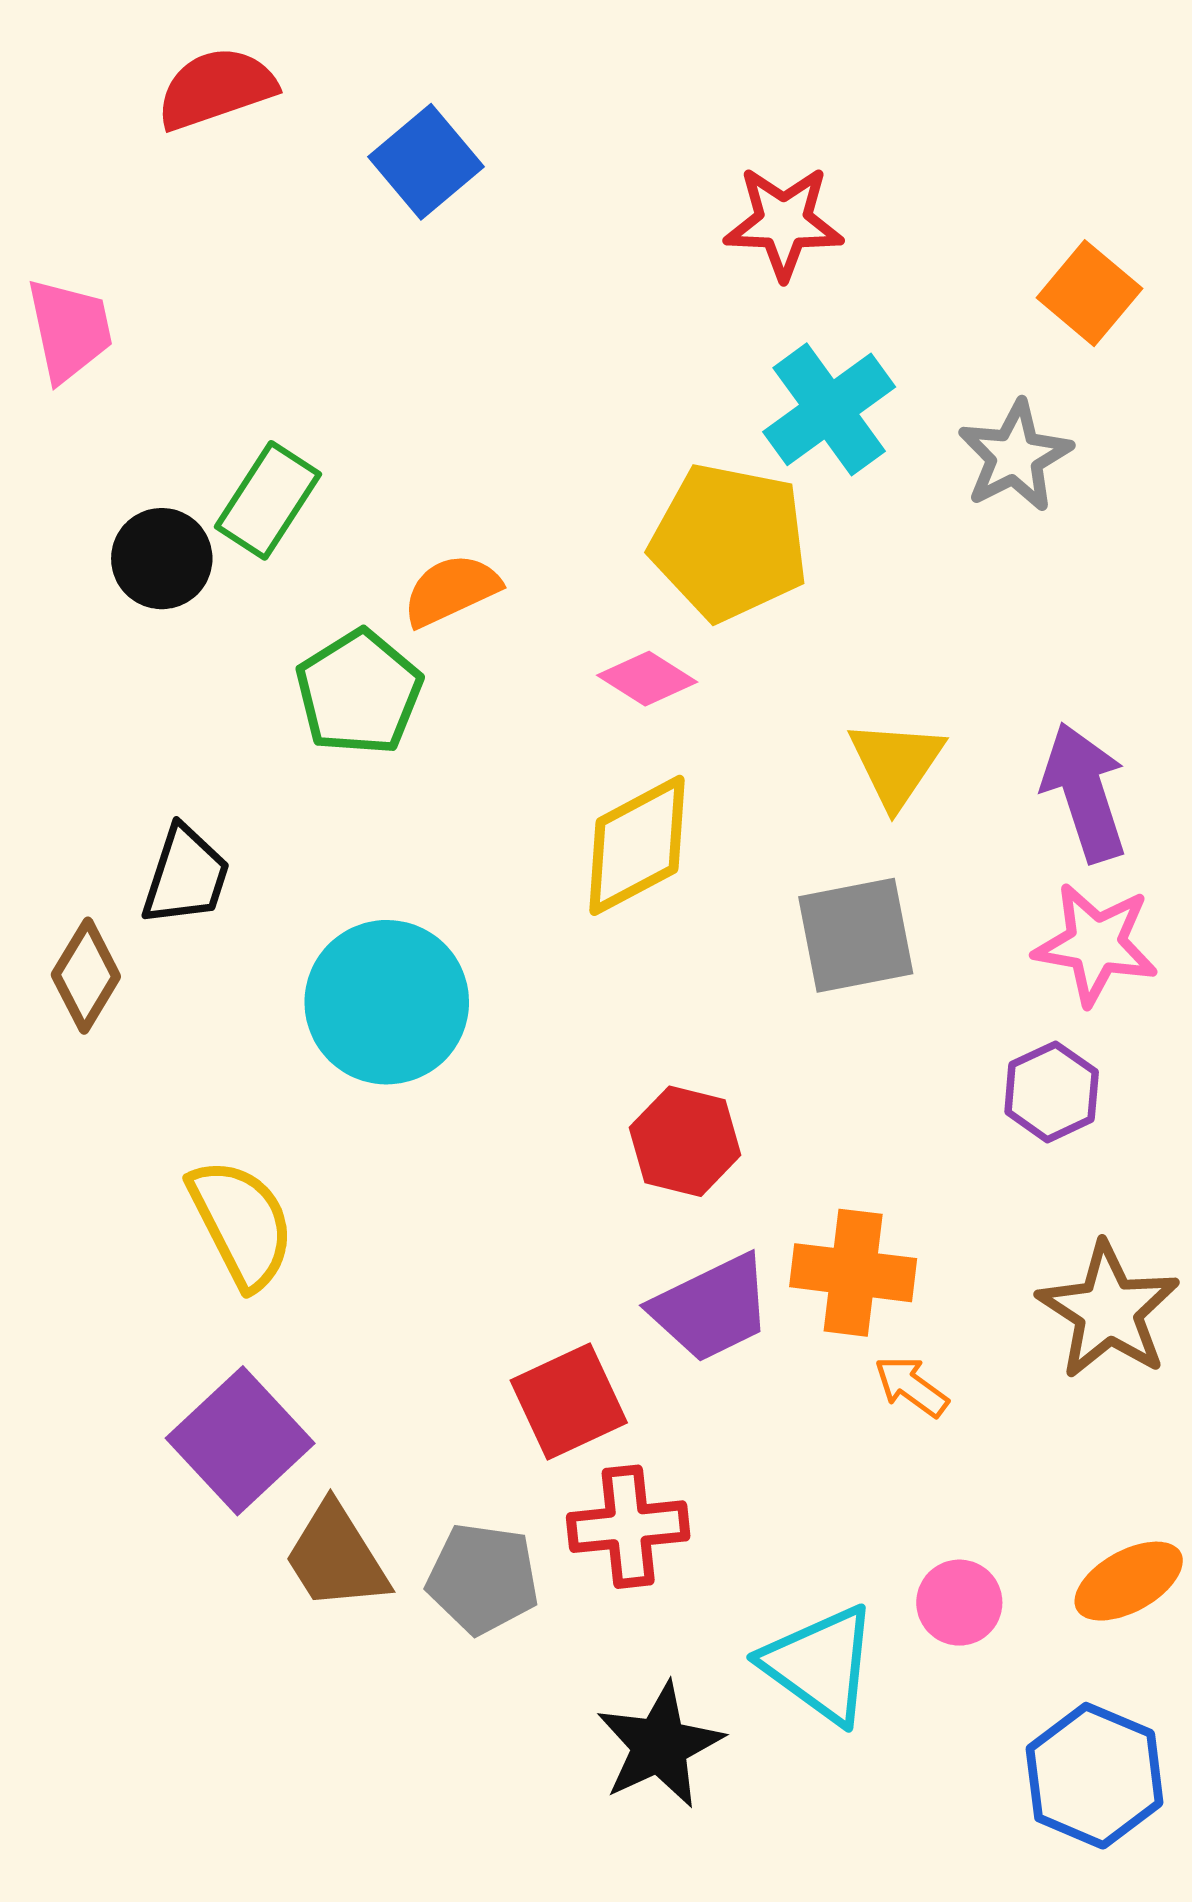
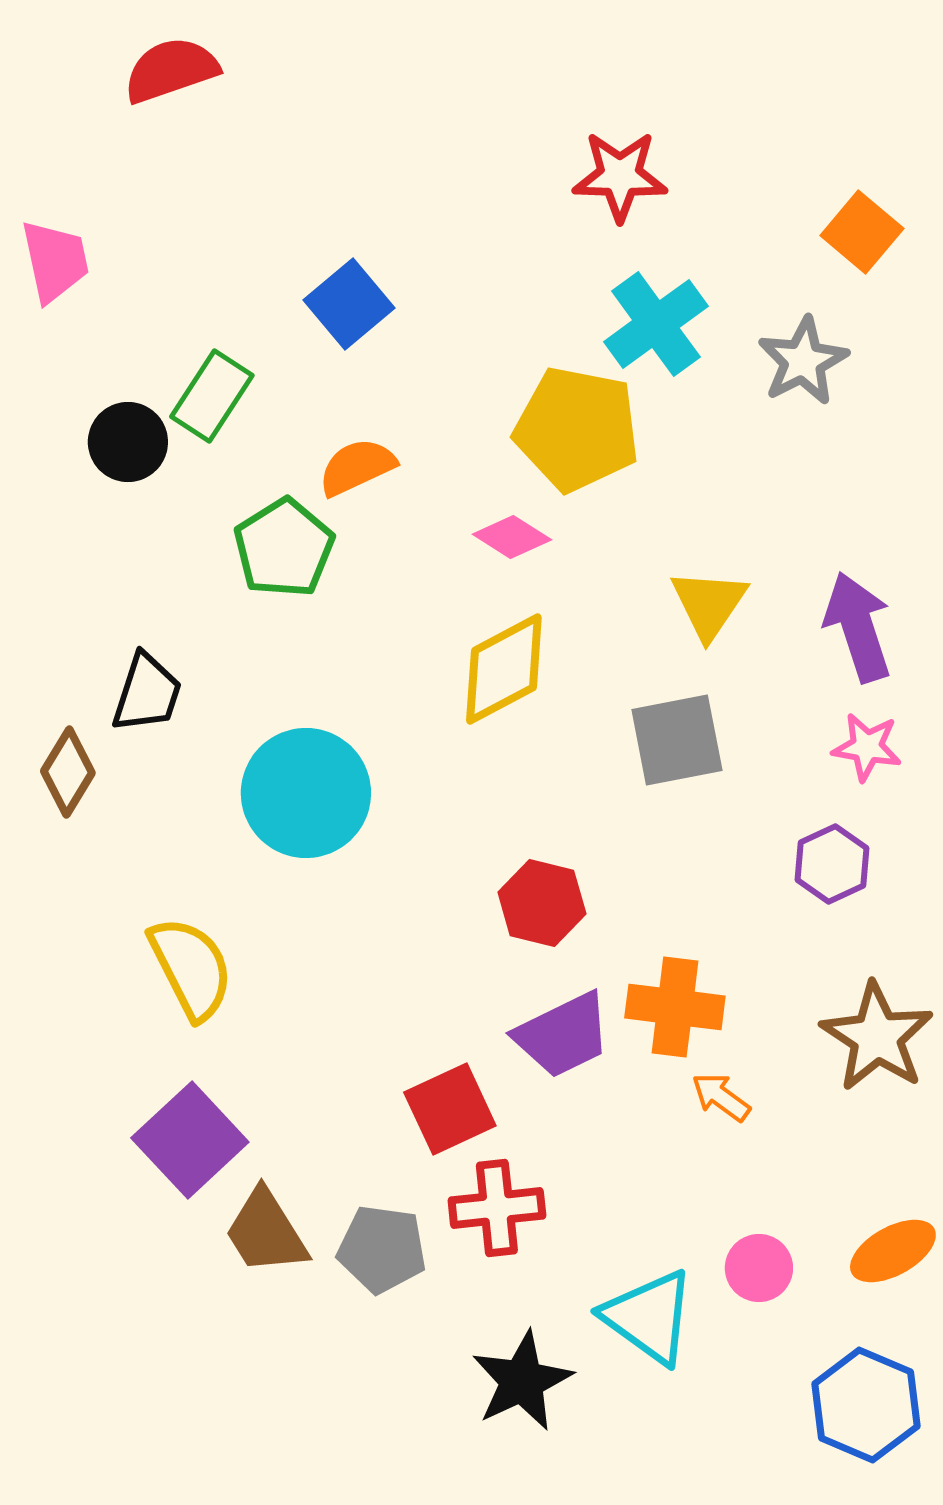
blue square: (426, 162) -> (349, 304), moved
pink star: (1096, 944) -> (867, 747), size x0.7

